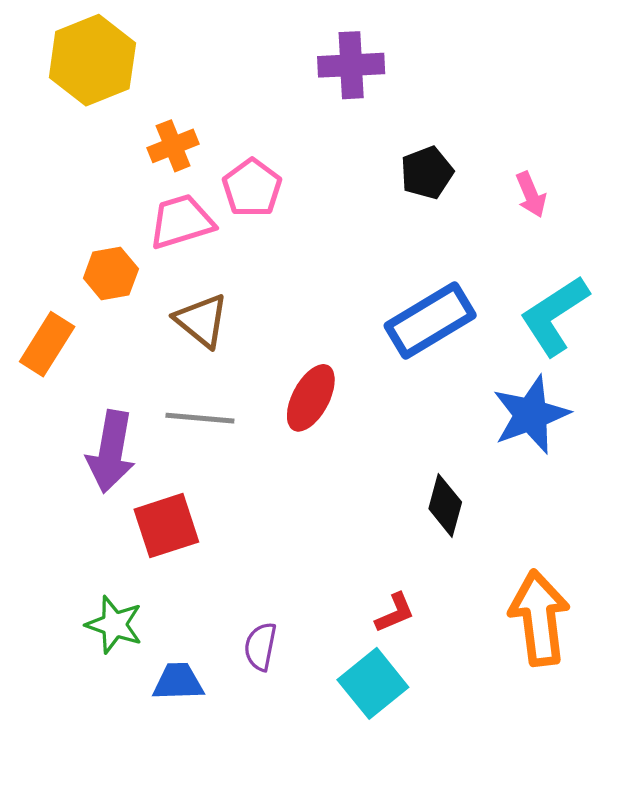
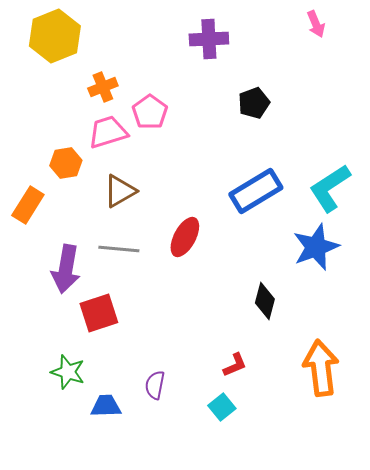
pink arrow: (531, 195) -> (316, 24), moved
brown triangle: (202, 321) -> (120, 191), turned 51
cyan square: (373, 683) -> (222, 407), size x0.7

